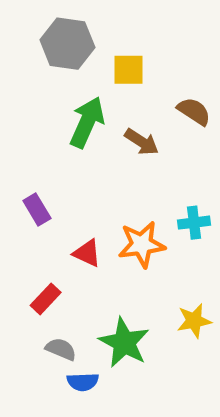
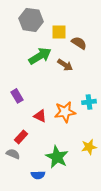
brown semicircle: (194, 111) -> (79, 43), moved
green arrow: (87, 122) -> (40, 56), turned 35
gray semicircle: (61, 349) -> (13, 154), moved

